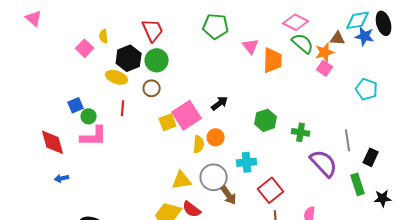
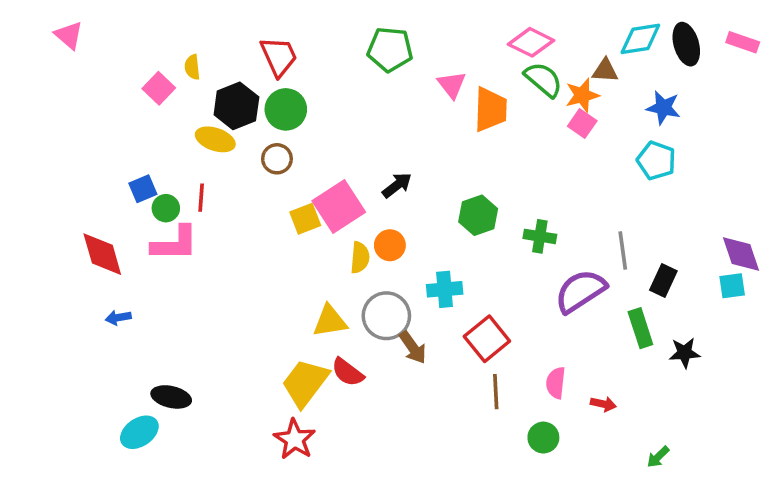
blue star: (365, 36) -> (663, 108), moved
red line: (123, 108) -> (201, 198), moved
purple semicircle: (324, 163) -> (580, 291), turned -80

